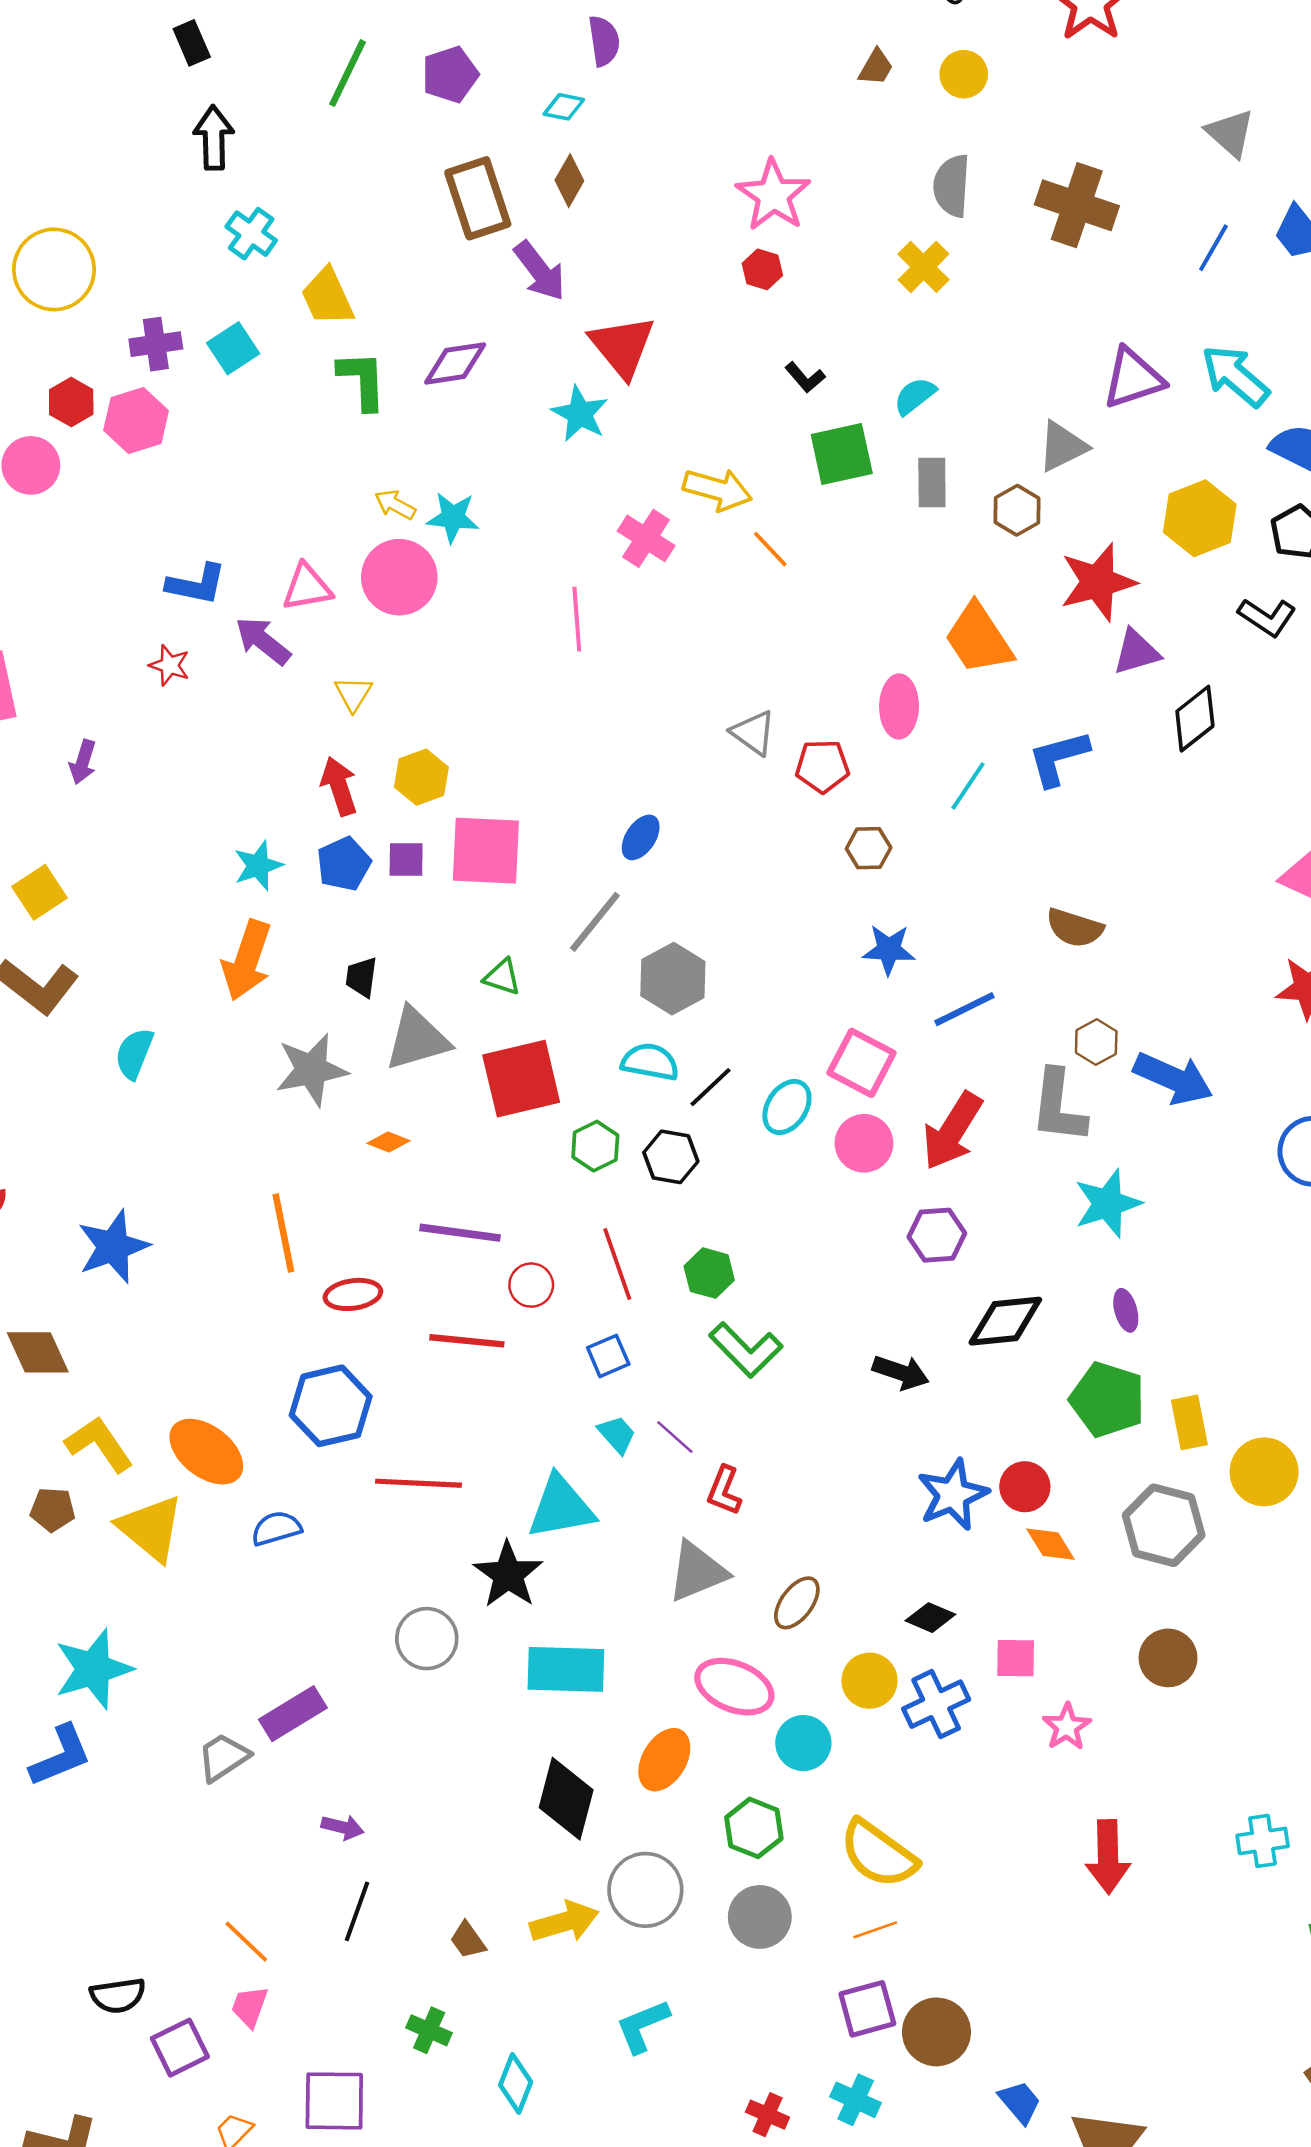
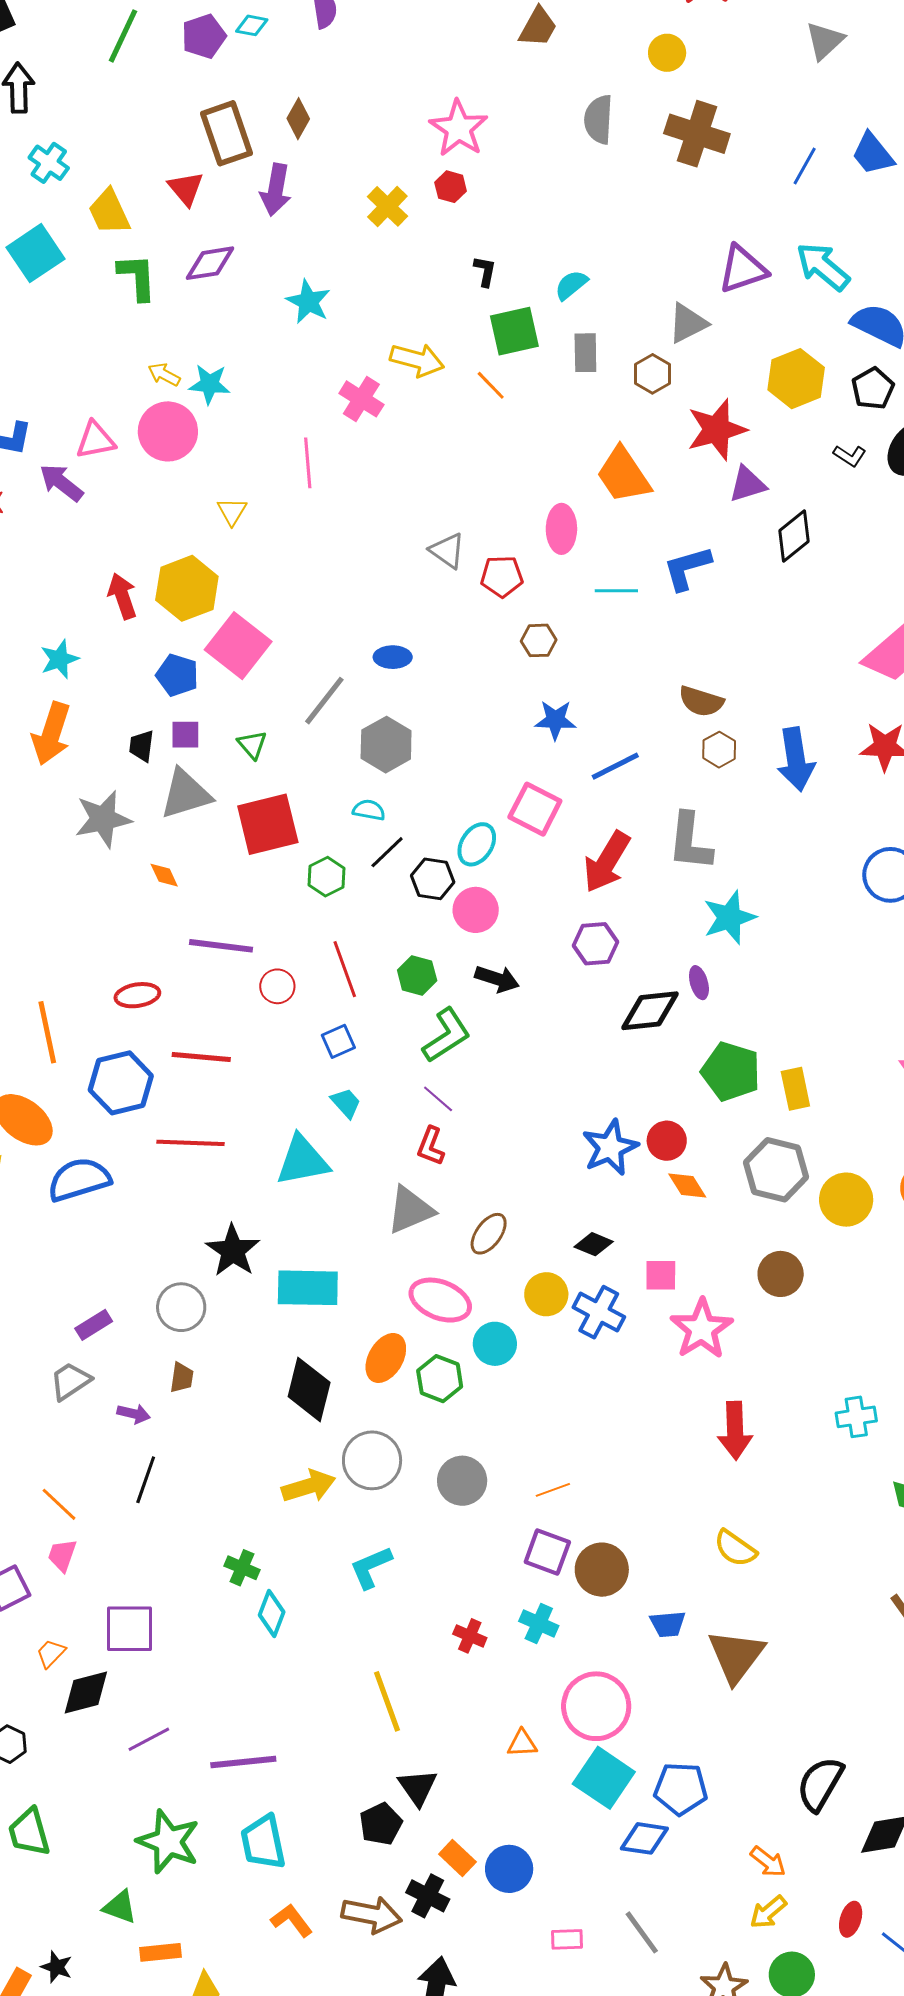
brown trapezoid: (876, 67) -> (538, 27), size x1.4
yellow circle: (964, 74) -> (667, 53), moved
cyan diamond: (564, 107) -> (252, 25), moved
gray triangle: (1230, 133) -> (825, 41), moved, turned 36
yellow cross: (924, 267) -> (387, 206), moved
purple arrow: (540, 271) -> (276, 190), turned 48
red triangle: (622, 346) -> (186, 189), moved, size x0.7
cyan square: (233, 348) -> (36, 253), size x1.4
black L-shape: (805, 377) -> (485, 271), turned -128
orange line: (770, 549) -> (491, 385), moved
black L-shape: (1267, 617) -> (850, 456), size x0.7
yellow triangle: (353, 694) -> (232, 511), moved
yellow hexagon: (421, 777) -> (187, 588), size x1.5
cyan line: (968, 786) -> (616, 591), turned 57
blue ellipse: (641, 837) -> (393, 657), moved, turned 57
pink square: (486, 851) -> (238, 646), turned 36
purple square: (406, 860) -> (185, 735), moved
blue pentagon: (344, 864) -> (177, 675), moved, turned -30
green triangle: (502, 977) -> (252, 745), turned 32
brown hexagon: (1096, 1042) -> (719, 750), moved
cyan semicircle: (650, 1062) -> (369, 810), size x0.7
blue arrow: (1173, 1078) -> (796, 759), moved, turned 58
black line: (710, 1087) -> (387, 852), moved
orange diamond: (389, 1142) -> (164, 875), turned 44
pink circle: (864, 1143) -> (476, 910), moved
black hexagon: (671, 1157) -> (433, 879), moved
orange line: (283, 1233) -> (47, 1032), moved
purple ellipse: (1126, 1310) -> (699, 983), moved
red line: (467, 1341) -> (201, 1057), moved
green L-shape: (746, 1350) -> (446, 1035), turned -78
black arrow: (901, 1372) -> (497, 979), moved
purple line: (675, 1437) -> (438, 1099), moved
yellow circle: (1264, 1472) -> (846, 1200), moved
blue semicircle: (276, 1528) -> (79, 1180), size x1.6
black star: (508, 1575) -> (233, 1251), moved
gray circle: (427, 1639) -> (181, 1307), moved
blue cross: (936, 1704) -> (599, 1312), turned -36
purple rectangle: (293, 1714) -> (94, 1325), size x0.7
pink star: (1067, 1727) -> (702, 1329), size x1.6
gray trapezoid: (223, 1757) -> (70, 1381), moved
green hexagon: (754, 1828) -> (440, 1379), moved
yellow semicircle: (878, 1854) -> (735, 1548), moved, size x0.7
brown trapezoid: (468, 1940) -> (182, 1378), moved, turned -136
purple square: (867, 2009) -> (547, 1552), turned 36
green cross: (429, 2030) -> (242, 1568), moved
blue trapezoid: (1020, 2102) -> (668, 1624), turned 126

